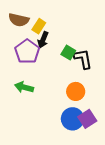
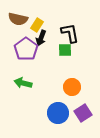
green square: (68, 52) -> (65, 50), turned -32
black L-shape: (83, 59) -> (70, 33), moved
blue circle: (73, 119) -> (58, 113), moved

